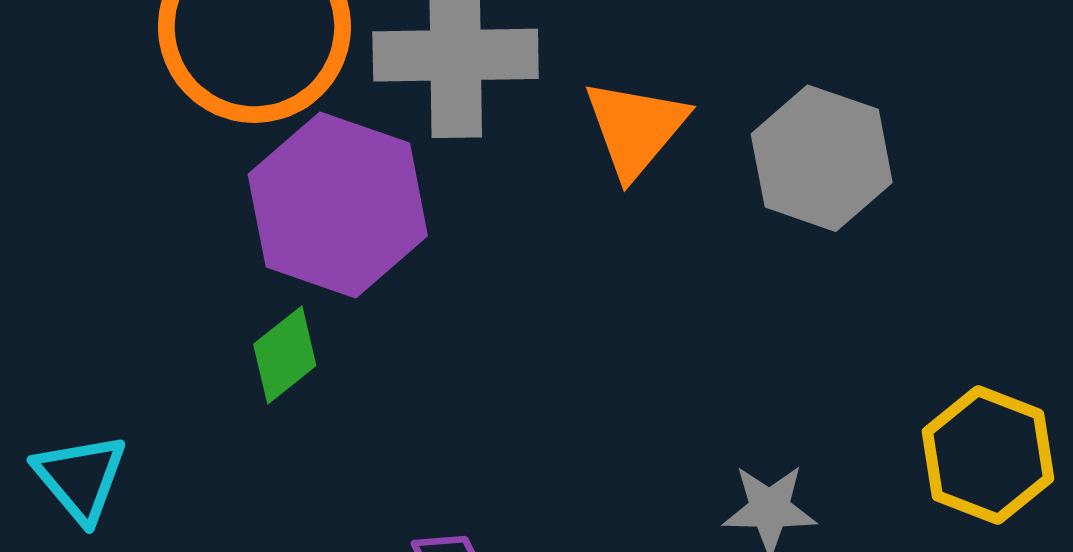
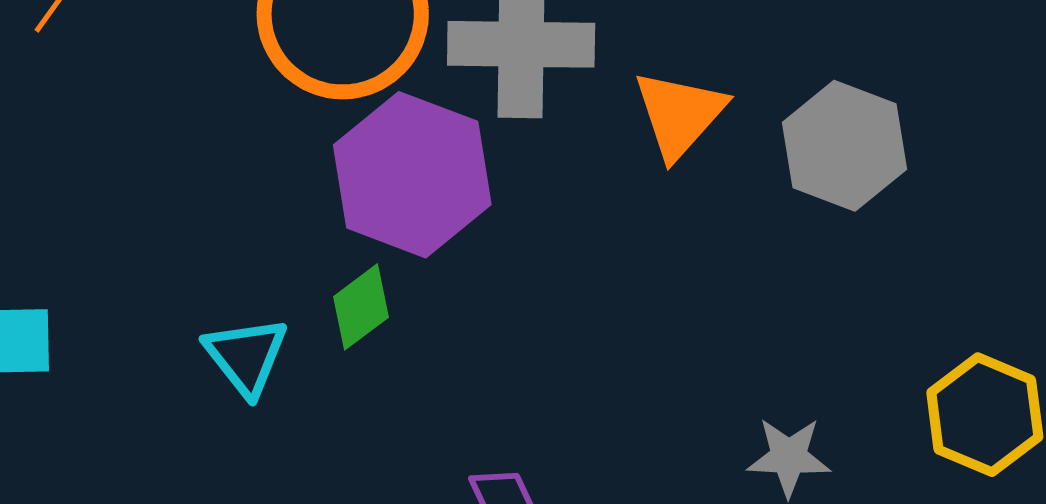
cyan triangle: (80, 478) -> (246, 356), moved

